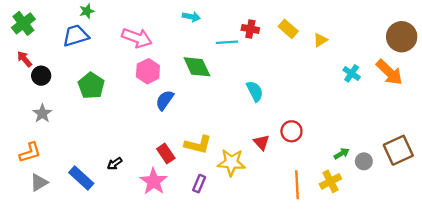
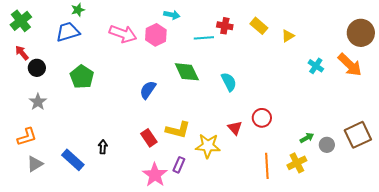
green diamond: (197, 67) -> (187, 72), moved
pink hexagon: (148, 71) -> (156, 35), moved
black arrow: (115, 164) -> (103, 147), turned 128
pink star: (154, 181) -> (155, 175), moved

